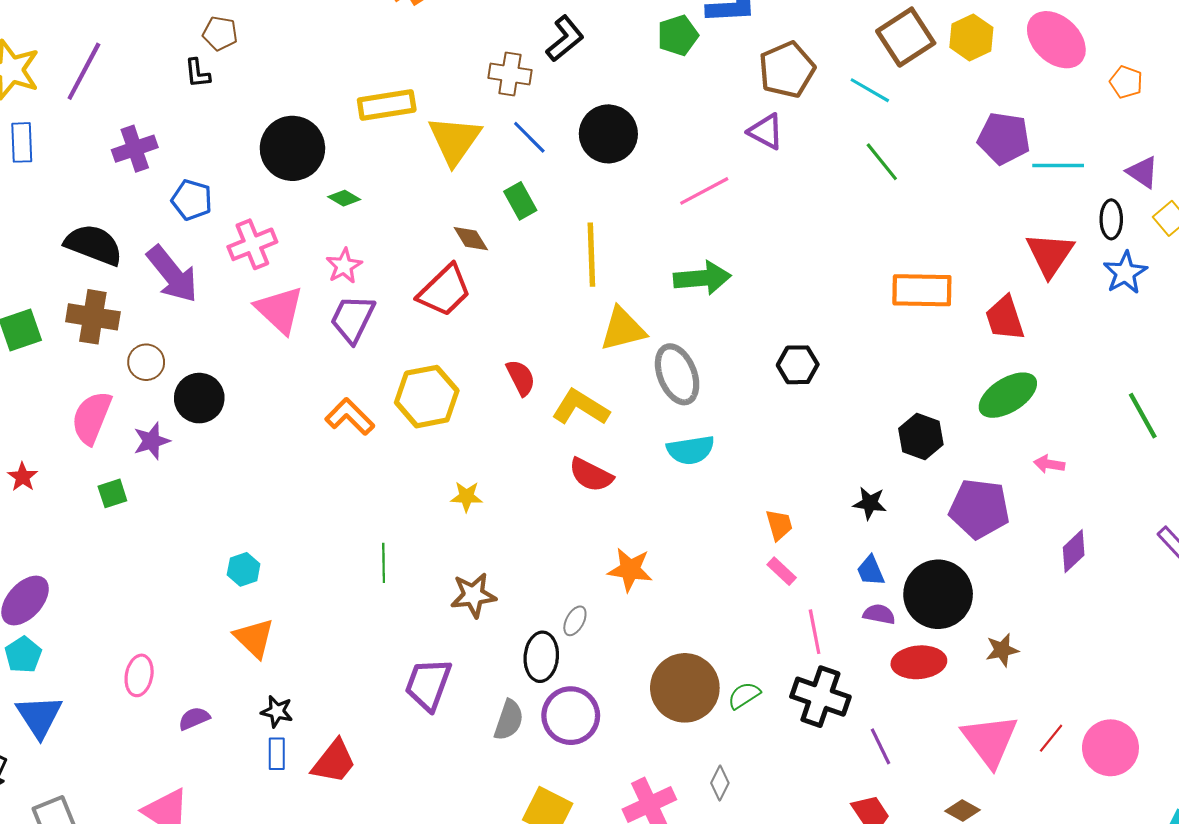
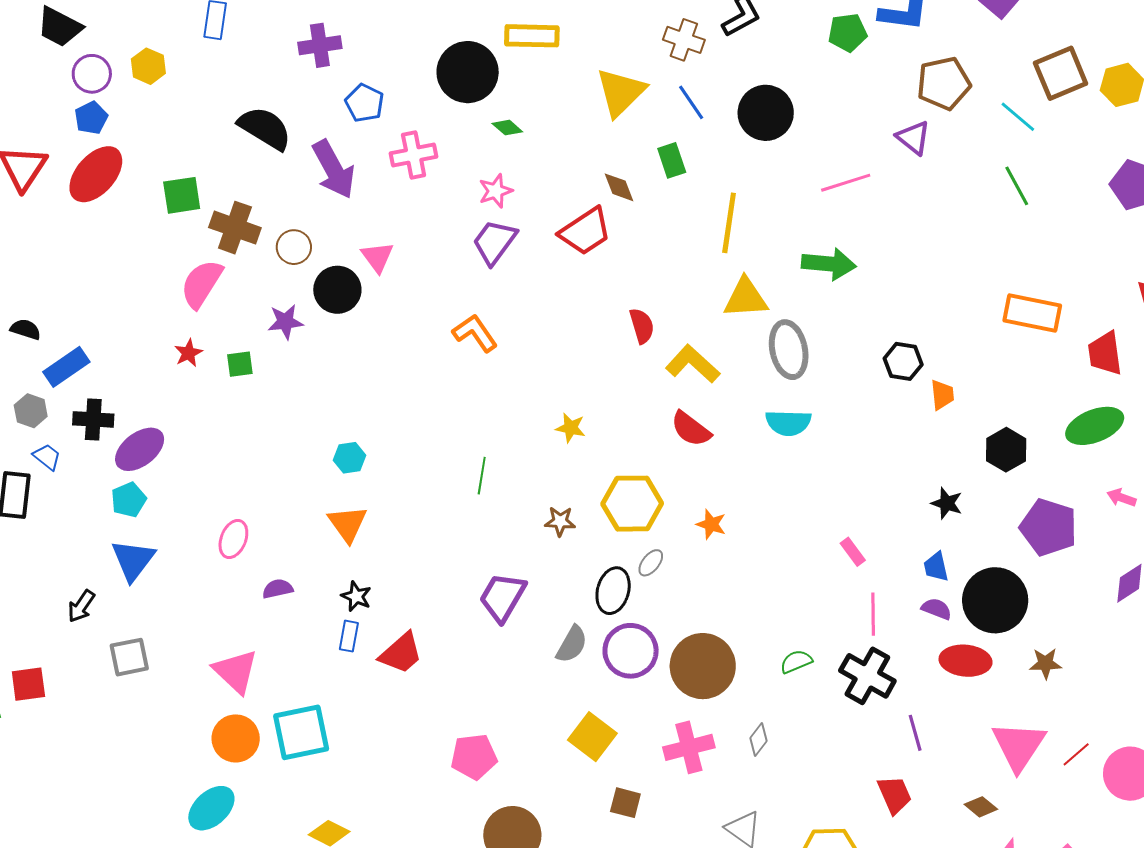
yellow rectangle: (387, 105) -> (532, 36), moved
pink triangle: (279, 310) -> (377, 257), moved, size x0.7
brown cross: (93, 317) -> (235, 228), moved
yellow hexagon: (427, 397) -> (632, 504), moved
pink semicircle: (92, 418) -> (202, 284), moved
red star: (23, 477) -> (188, 353), moved
orange trapezoid: (779, 525) -> (942, 395), moved
orange star: (630, 570) -> (711, 524), size x0.7
brown star: (473, 595) -> (560, 521), size x0.7
brown circle: (685, 688) -> (703, 666), moved

